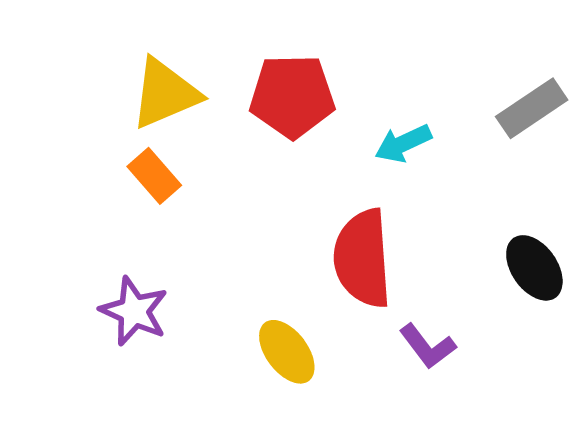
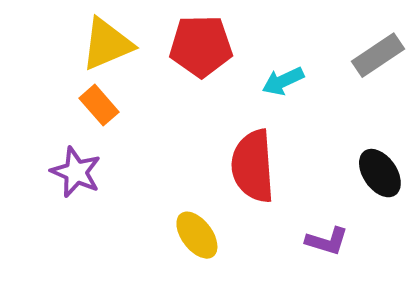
purple star: (134, 311) -> (76, 172), moved
purple L-shape: (428, 346) -> (327, 241), moved, turned -36

